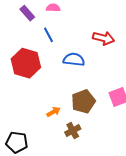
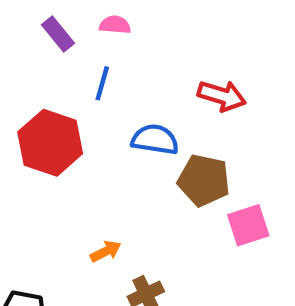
blue line: (49, 35) -> (102, 83), turned 42
brown pentagon: (83, 101) -> (204, 180), moved, turned 30

